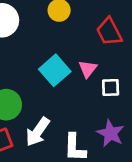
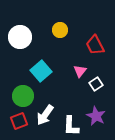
cyan square: (55, 70) -> (41, 71), moved
white square: (111, 88) -> (96, 84), turned -32

